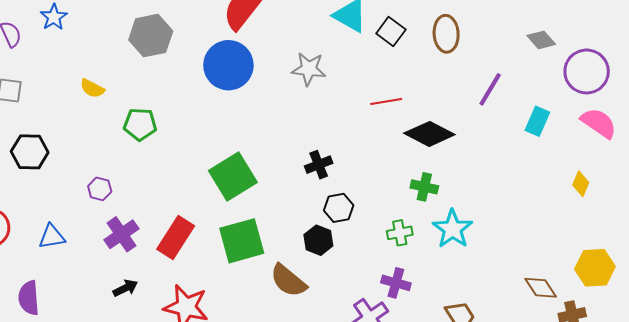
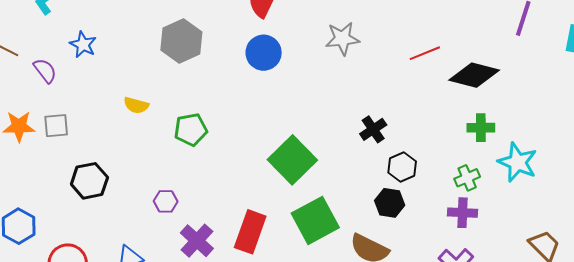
blue circle: (228, 65) -> (264, 53), size x0.7
purple cross: (396, 283) -> (462, 213), moved

